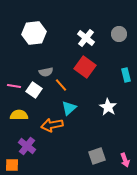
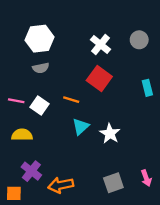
gray semicircle: (46, 72) -> (41, 68), moved
orange line: (61, 85) -> (71, 100), turned -32
white star: (108, 107) -> (110, 134), moved
orange arrow: (52, 125) -> (61, 185), moved
pink arrow: (125, 160) -> (146, 178), moved

